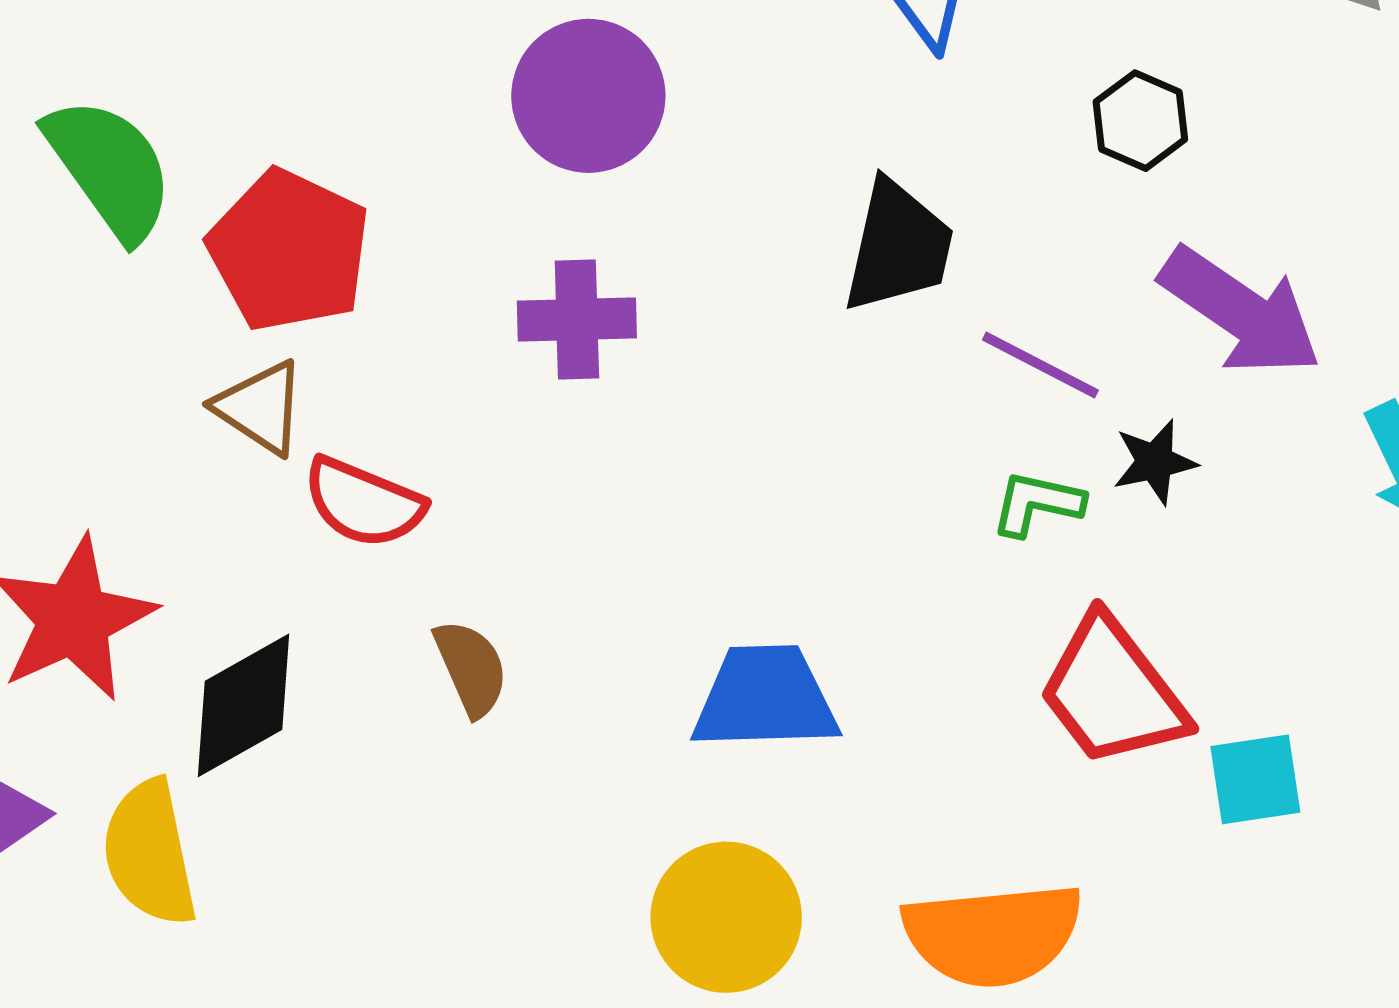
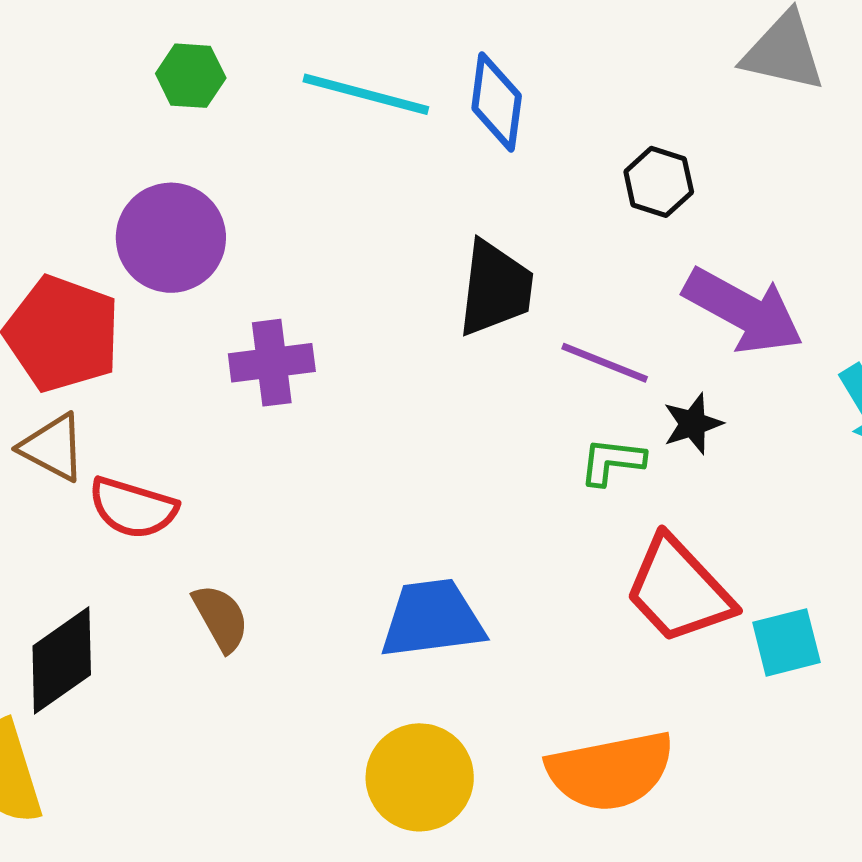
purple circle: (588, 96) -> (171, 238), moved

